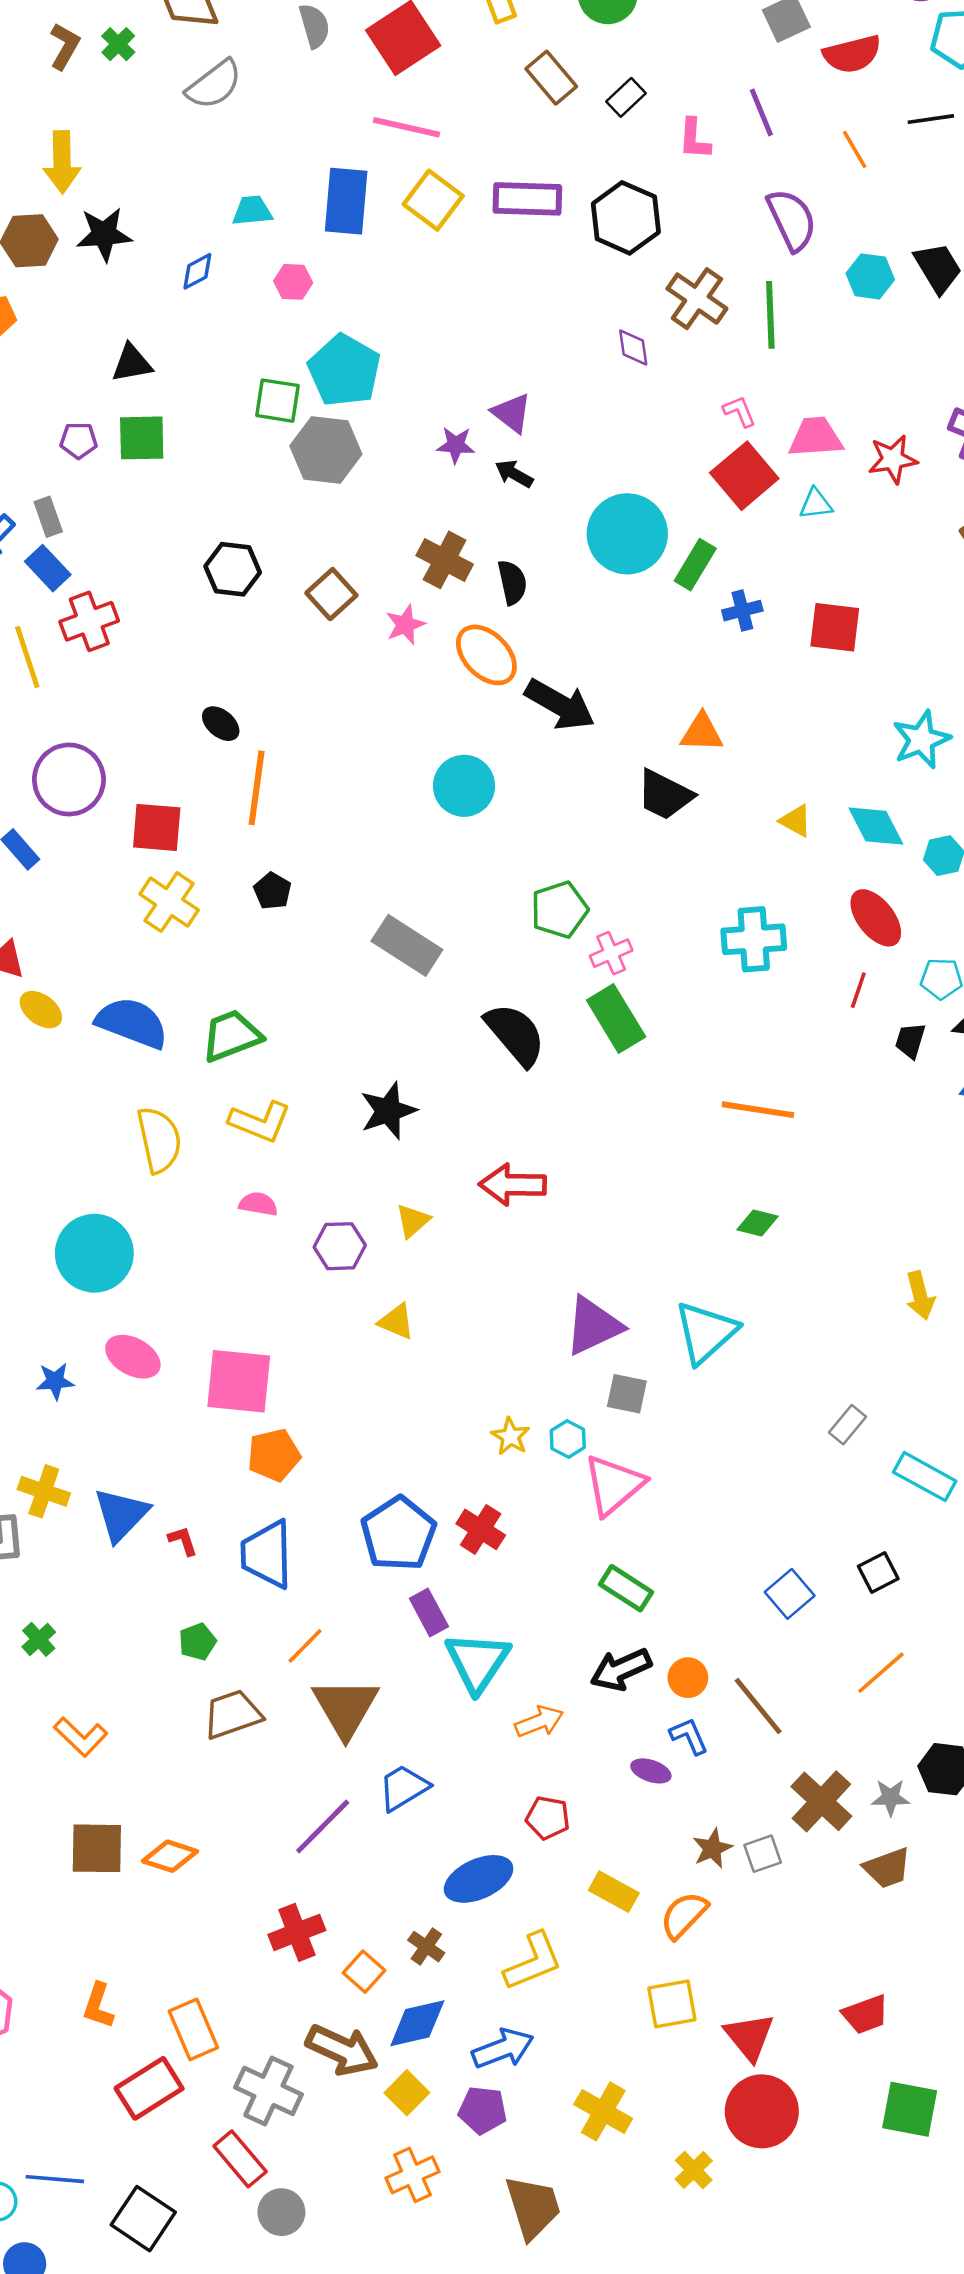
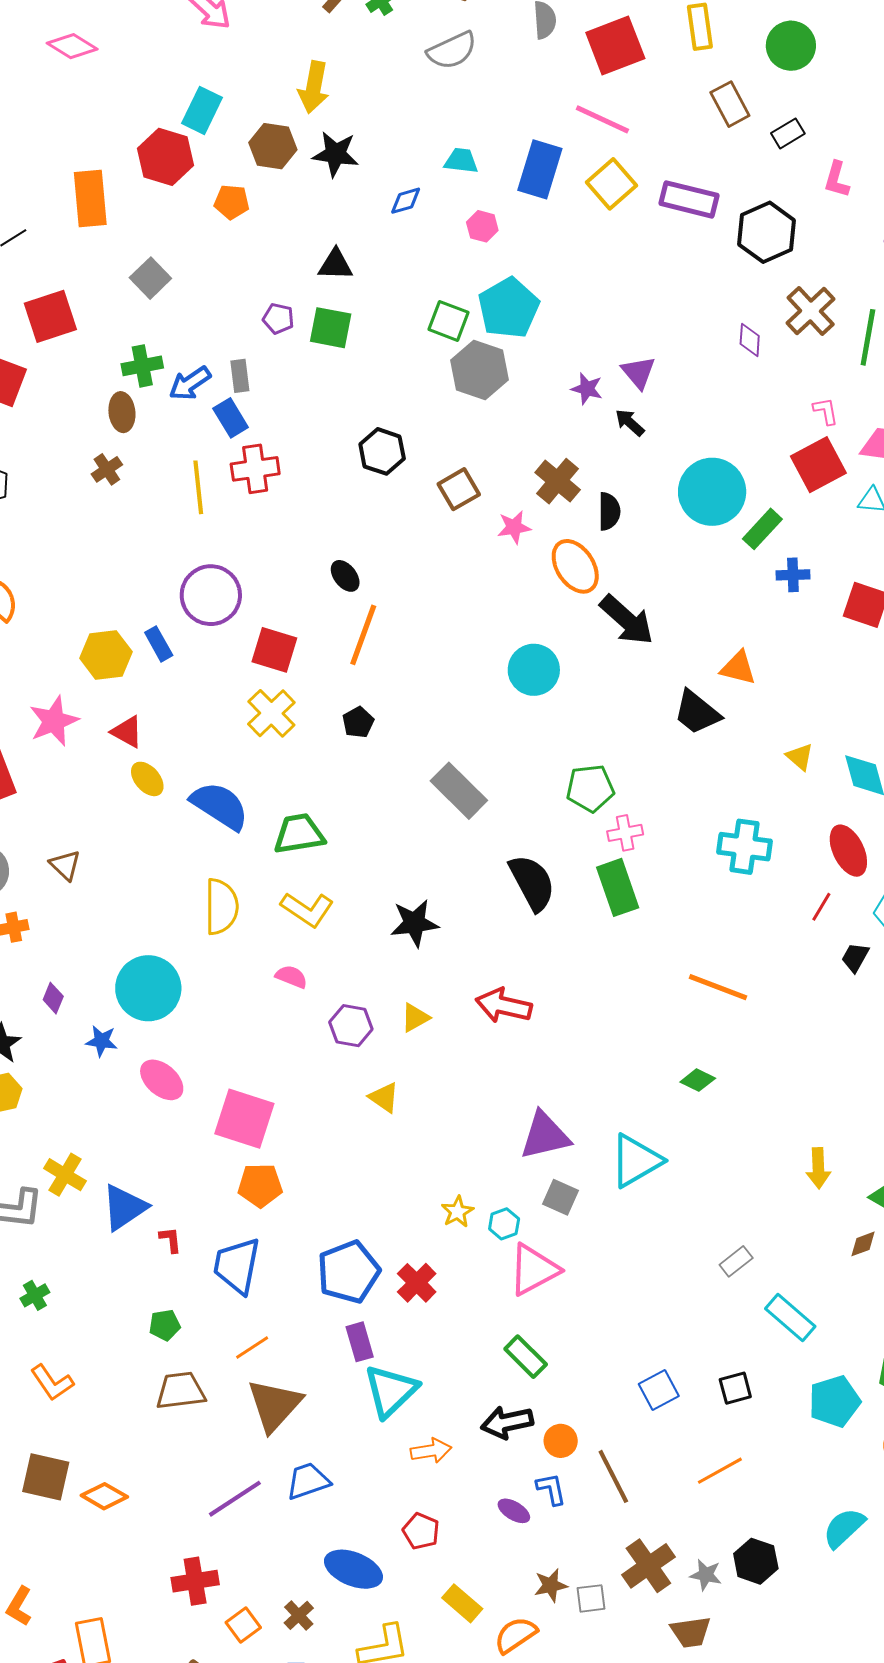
blue star: (55, 1381) -> (102, 1041), moved
blue ellipse: (479, 1879) -> (353, 1569), turned 34

